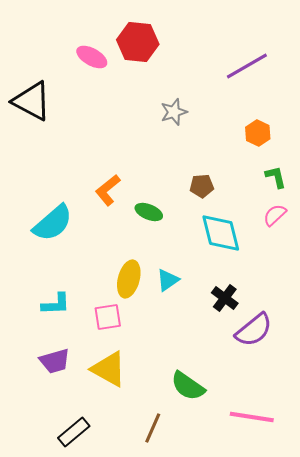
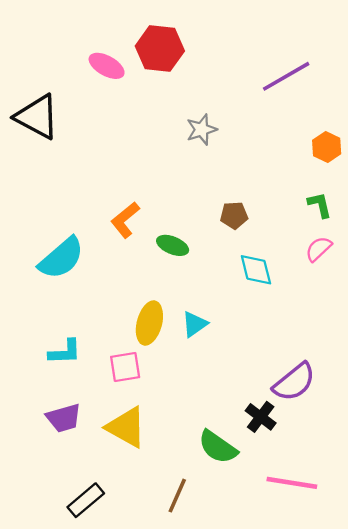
orange hexagon: (258, 133) -> (327, 147), moved
cyan diamond: (221, 233) -> (256, 270), size x0.7
black cross: (225, 298) -> (261, 417), moved

